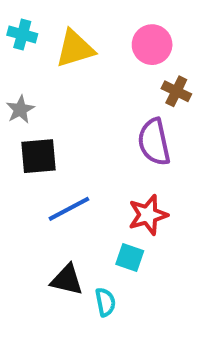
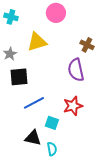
pink circle: (152, 45) -> (56, 13), moved
yellow triangle: (75, 49) -> (37, 42), moved
cyan square: (130, 257) -> (52, 123), moved

